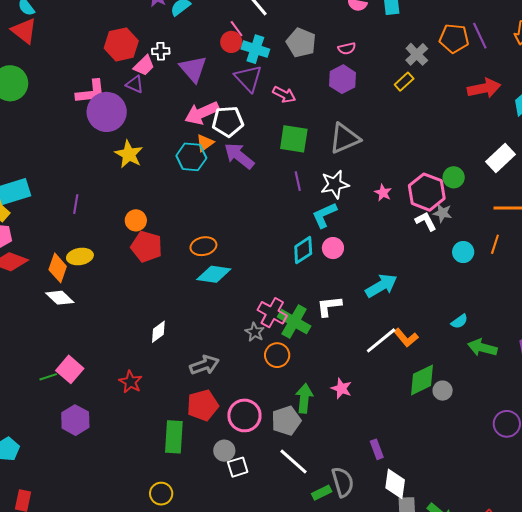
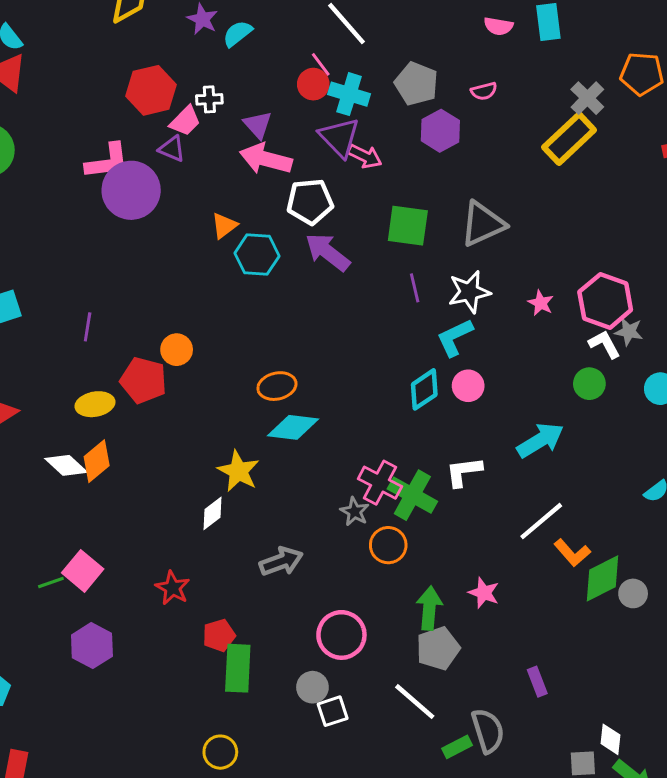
purple triangle: (193, 69) -> (258, 125), size x0.7
purple hexagon: (343, 79) -> (440, 131), moved
yellow rectangle: (404, 82) -> (569, 139), size x1.8
pink arrow: (284, 95) -> (365, 156), moved
pink arrow: (202, 113) -> (266, 159), moved, turned 40
orange triangle: (205, 143) -> (224, 226), moved
yellow star: (129, 154) -> (238, 471), moved
green circle: (454, 177) -> (589, 384), moved
red pentagon: (147, 247) -> (143, 380), moved
orange diamond: (58, 268) -> (97, 461), moved, turned 32
orange L-shape: (406, 338) -> (572, 553), moved
red pentagon: (203, 405) -> (219, 635), moved, size x0.7
gray pentagon: (286, 421) -> (438, 648), moved
white diamond: (395, 484) -> (610, 739), moved, size x0.7

